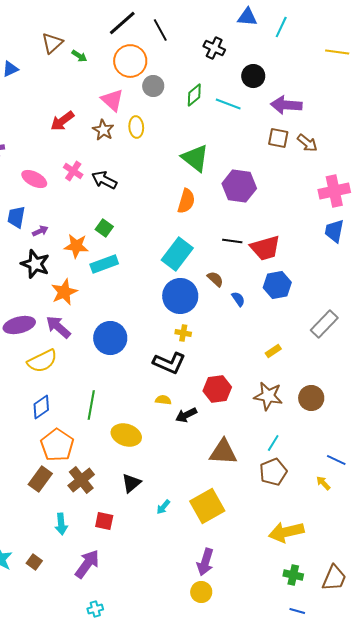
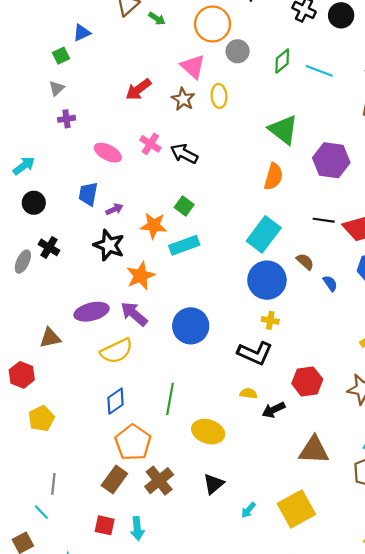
black circle: (253, 76) -> (341, 15), moved
red square: (104, 521) -> (105, 525), moved

